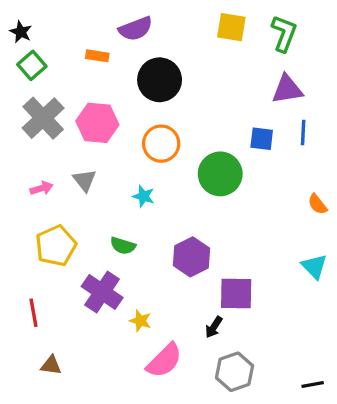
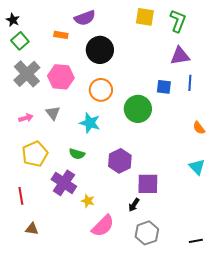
cyan star: (144, 196) -> (90, 123), size x1.5

